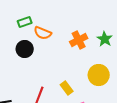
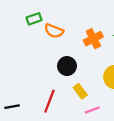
black circle: (25, 49) -> (67, 66), moved

